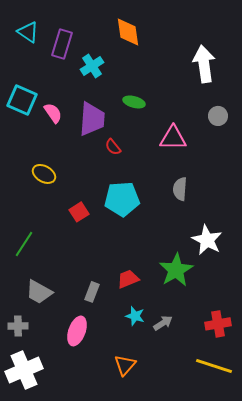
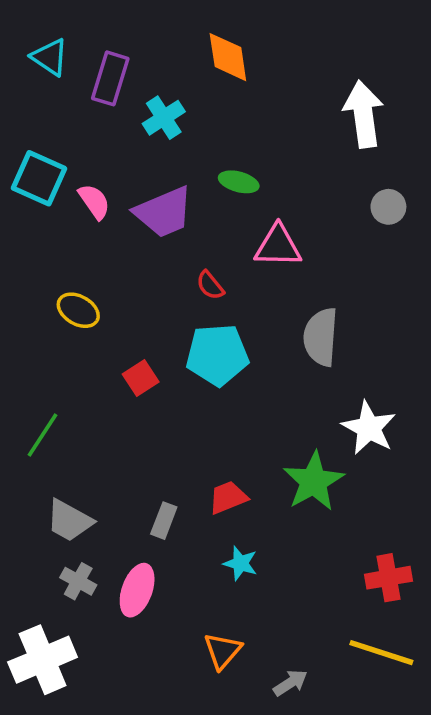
purple trapezoid: (92, 119) -> (164, 212), turned 63
pink triangle: (173, 138) -> (278, 246), moved
red semicircle: (113, 147) -> (210, 285), moved
gray semicircle: (180, 189) -> (321, 337), size x1.4
gray arrow: (163, 323) -> (290, 683), moved
gray cross: (18, 326) -> (78, 581), moved, turned 30

